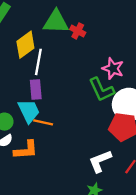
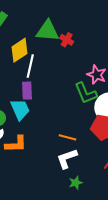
orange line: (43, 122) -> (67, 137), moved
white L-shape: (100, 161) -> (67, 159), moved

